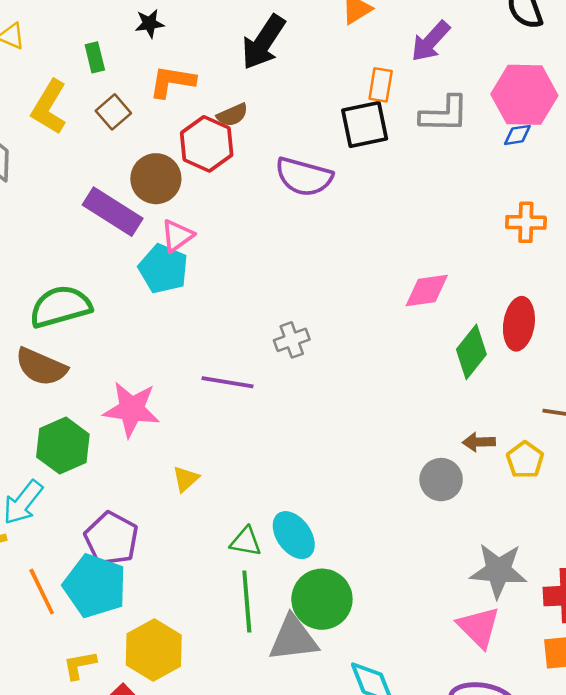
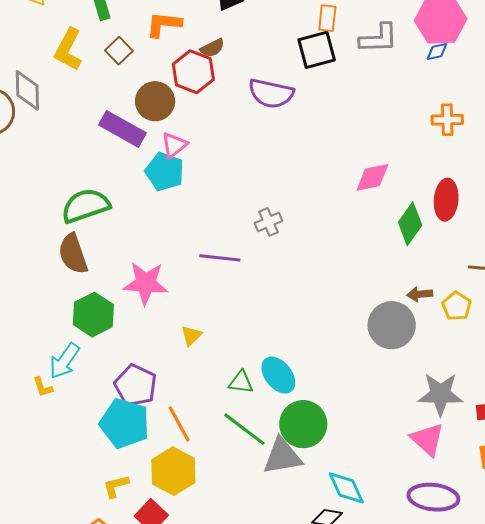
brown semicircle: (41, 367) -> (73, 254), turned 51
gray circle: (441, 480) -> (392, 325), size x1.4
orange line: (42, 592) -> (179, 424), moved
green line: (247, 602) -> (244, 429), turned -45

